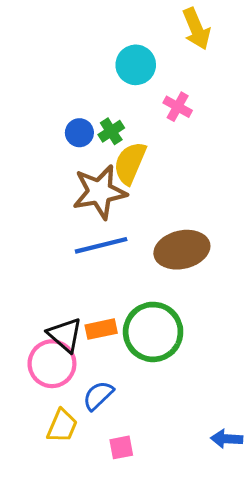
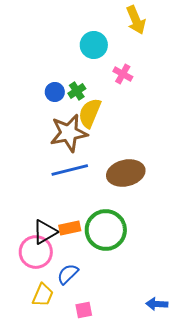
black triangle: (65, 335) -> (45, 232), turned 48

